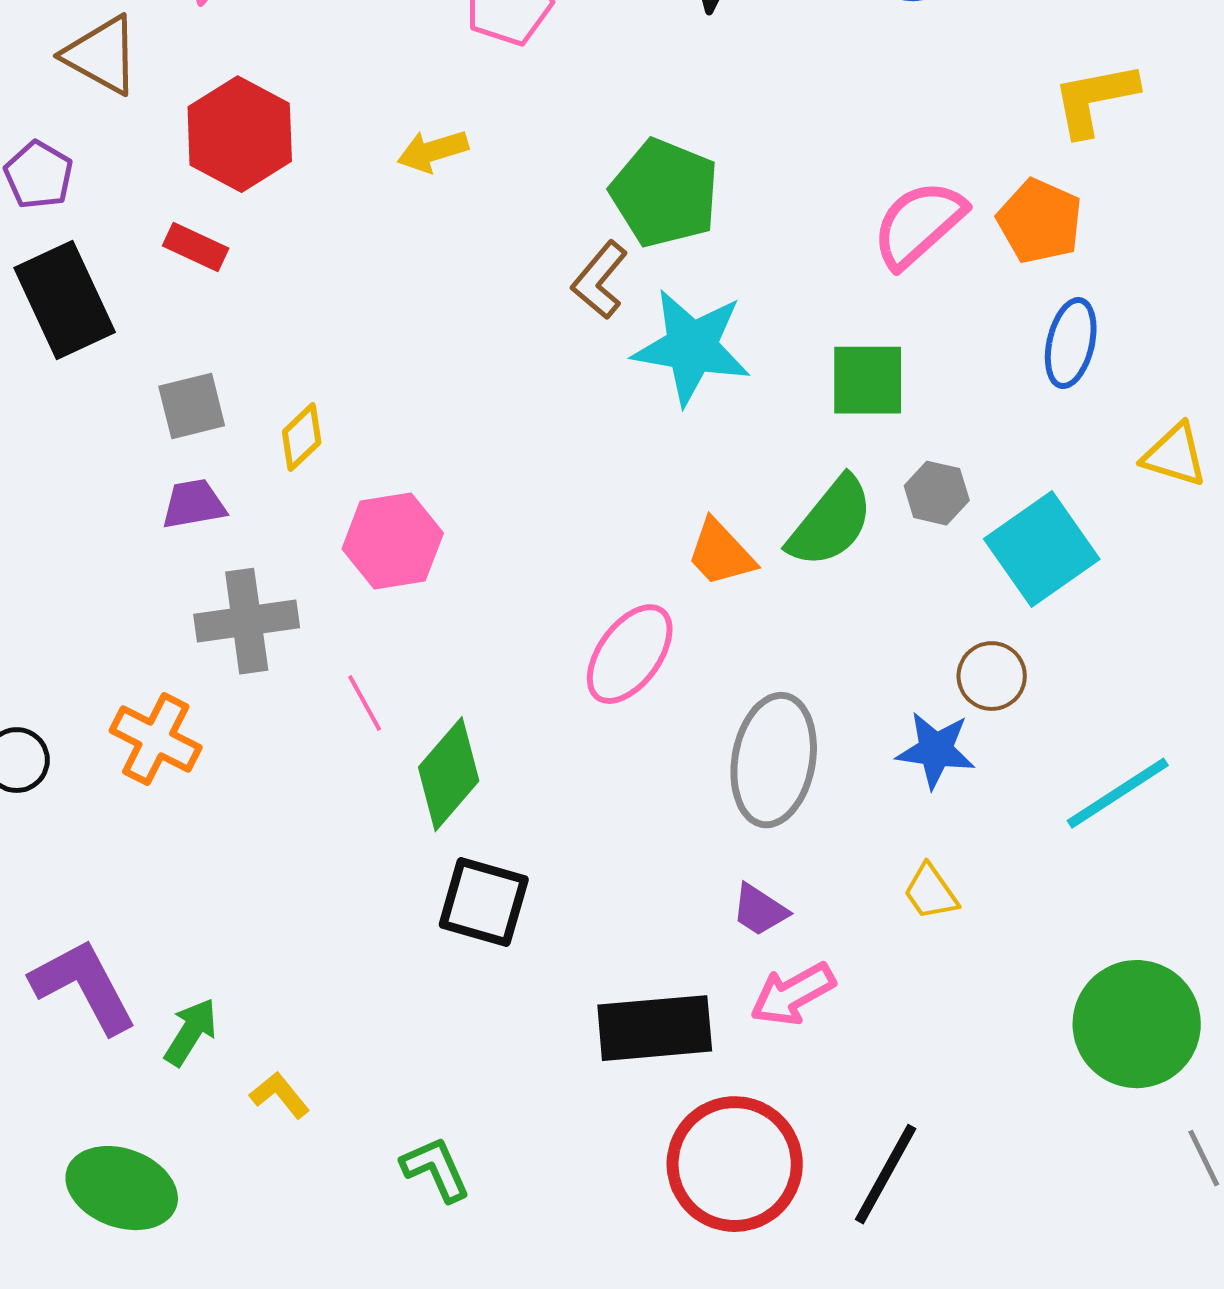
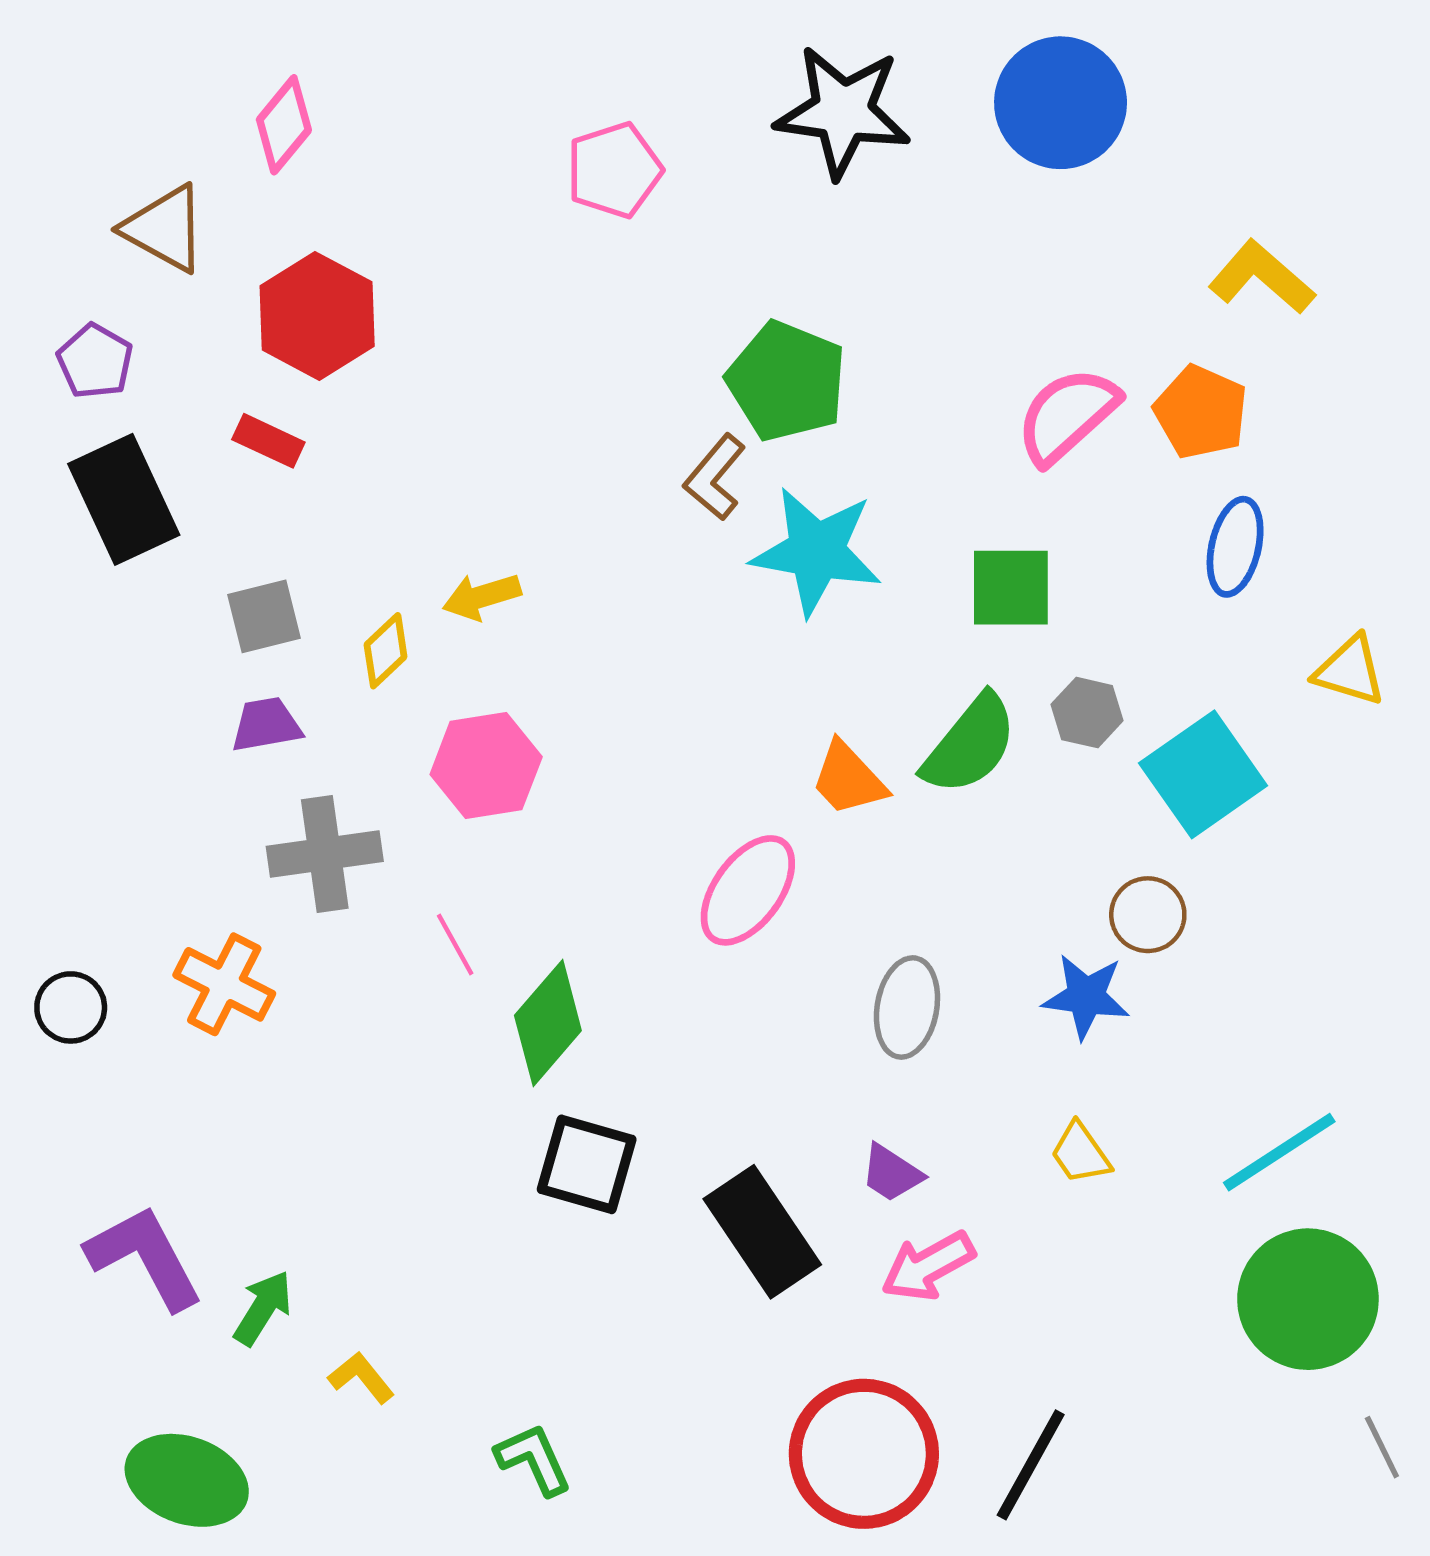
yellow L-shape: (1095, 99) -> (1262, 277), turned 52
yellow arrow: (433, 151) -> (482, 597), moved
gray ellipse: (774, 760) -> (907, 1007), size x0.7
cyan line: (1118, 793) -> (1279, 1152), moved
black rectangle: (655, 1028) -> (762, 1232), moved, turned 61

